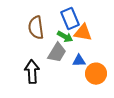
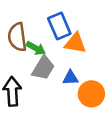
green arrow: (65, 37) -> (36, 48), moved

